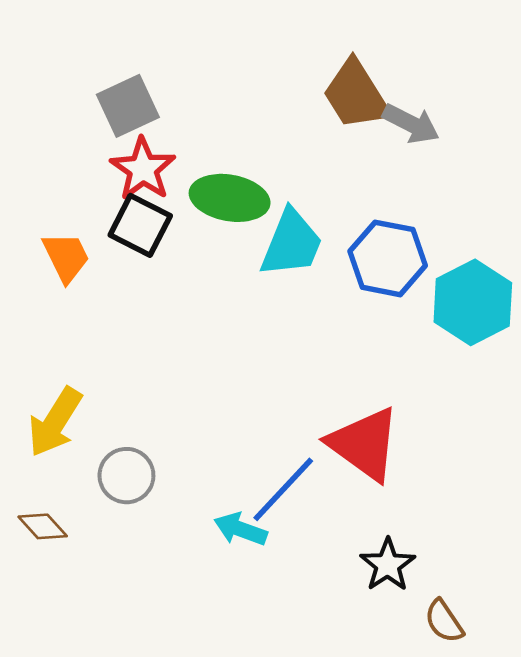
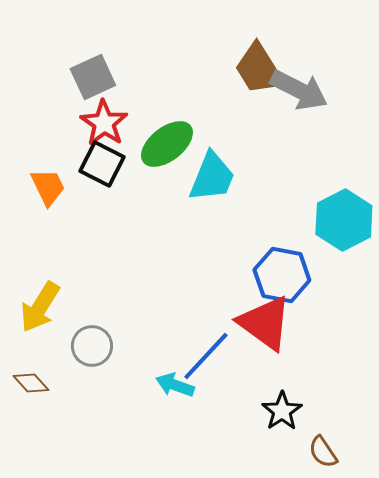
gray arrow: (411, 124) -> (299, 90), size x1.4
green ellipse: (230, 198) -> (167, 144), turned -48
blue hexagon: (388, 258) -> (282, 275), moved

